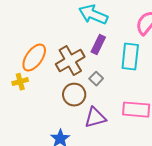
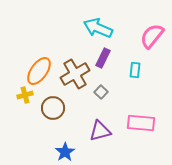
cyan rectangle: (130, 57) -> (135, 70), size x0.6
brown circle: (74, 95) -> (53, 108), moved

